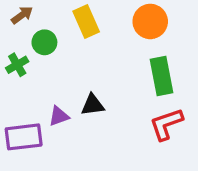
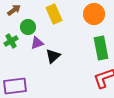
black triangle: (93, 105) -> (53, 56), moved, turned -35
purple triangle: (59, 116) -> (37, 43), moved

